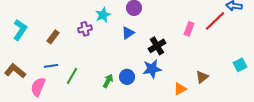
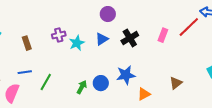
cyan star: (103, 15) -> (77, 43), moved
brown rectangle: (53, 37) -> (27, 43), turned -56
black cross: (157, 46) -> (130, 38), moved
orange triangle: (180, 89) -> (144, 94), moved

